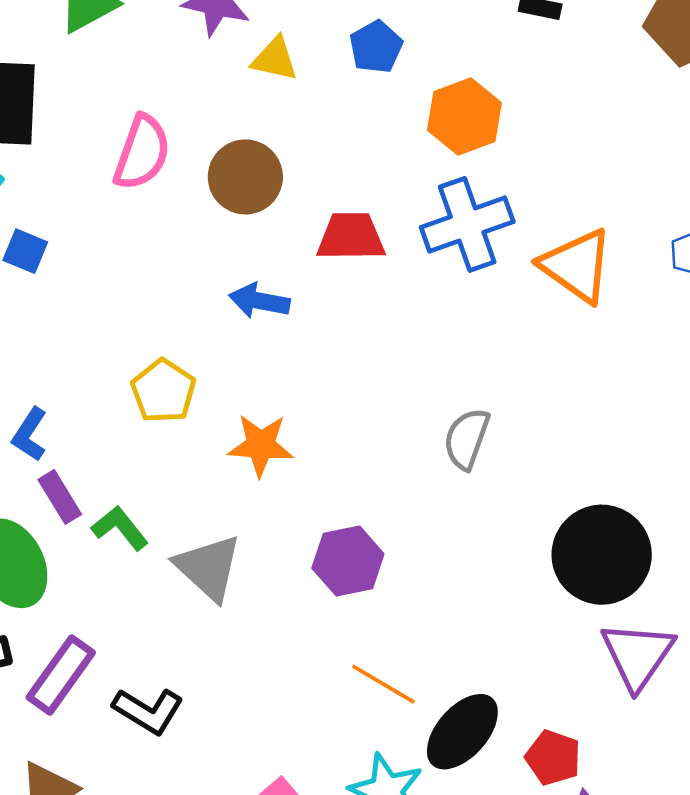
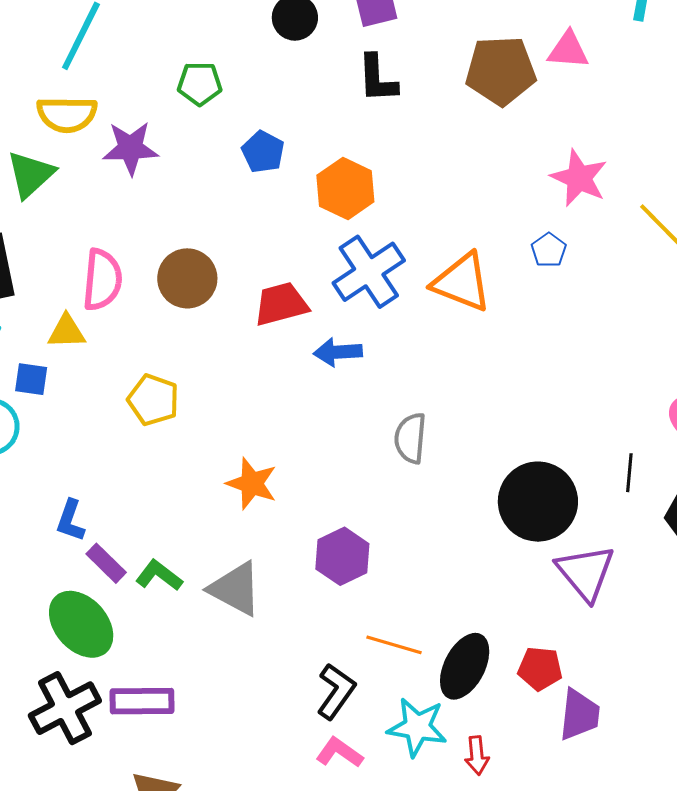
yellow triangle: (275, 59) -> (67, 332), moved
blue arrow: (259, 301) -> (338, 352), moved
yellow pentagon: (163, 391) -> (153, 400), moved
orange star: (261, 445) -> (252, 483), turned 30
purple rectangle: (61, 675) -> (142, 701), turned 68
black L-shape: (148, 711) -> (336, 691), moved, turned -72

